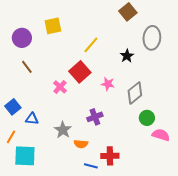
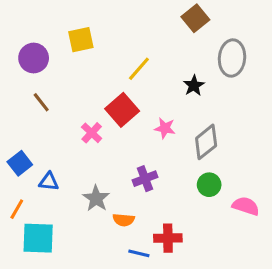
green circle: (147, 118) -> (209, 185), moved

